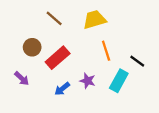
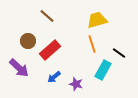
yellow trapezoid: (95, 20) -> (97, 20), moved
purple arrow: (22, 78) -> (19, 68), size x1.5
purple star: (88, 81) -> (76, 84), moved

